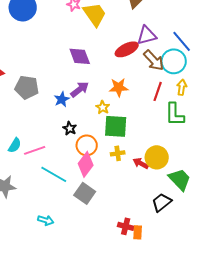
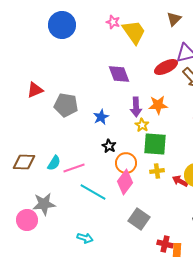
purple arrow: (80, 89) -> (136, 107), moved, turned 126
gray square: (85, 193) -> (139, 219), moved

